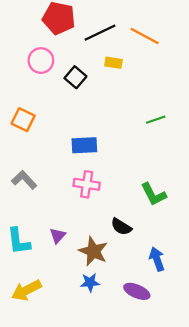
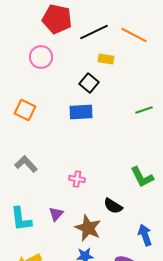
black square: (75, 77) -> (89, 83), moved
blue rectangle: (84, 145) -> (81, 112), moved
pink cross: (87, 184) -> (77, 179), moved, size x0.7

